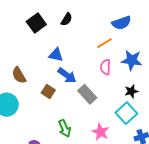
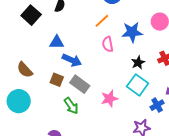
gray rectangle: (87, 94) -> (80, 84), moved
green arrow: (65, 128) -> (71, 106), moved
pink star: (100, 132) -> (109, 99), moved, turned -30

